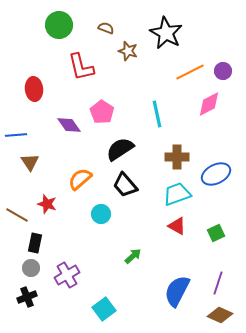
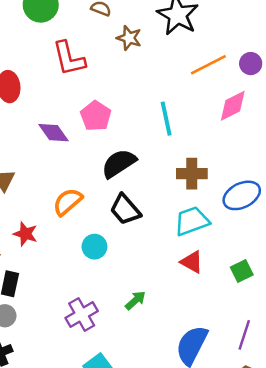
purple cross: (67, 275) -> (82, 314), moved

